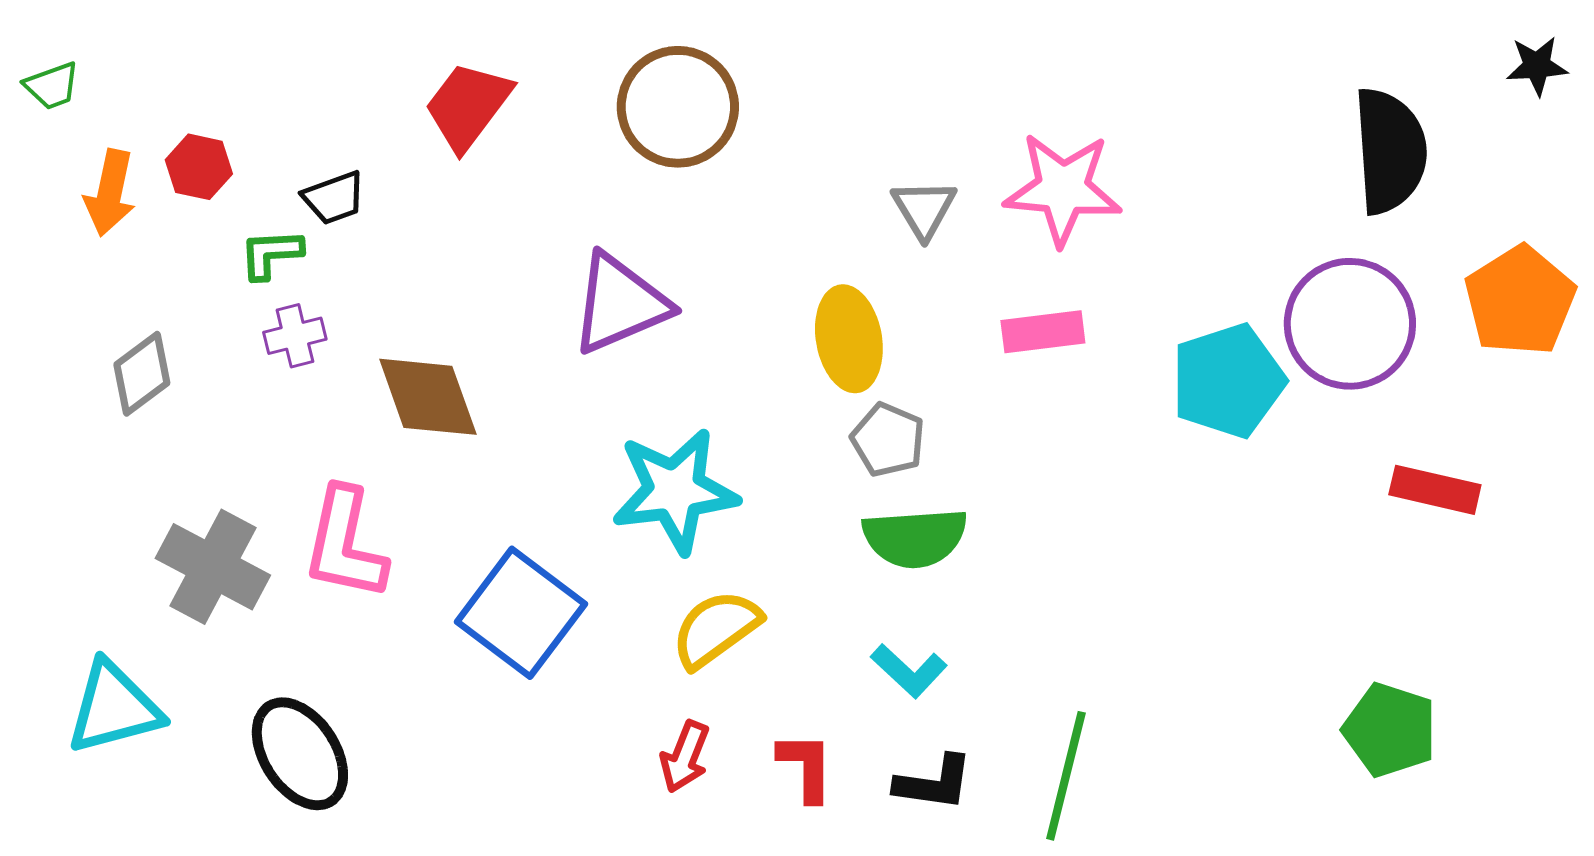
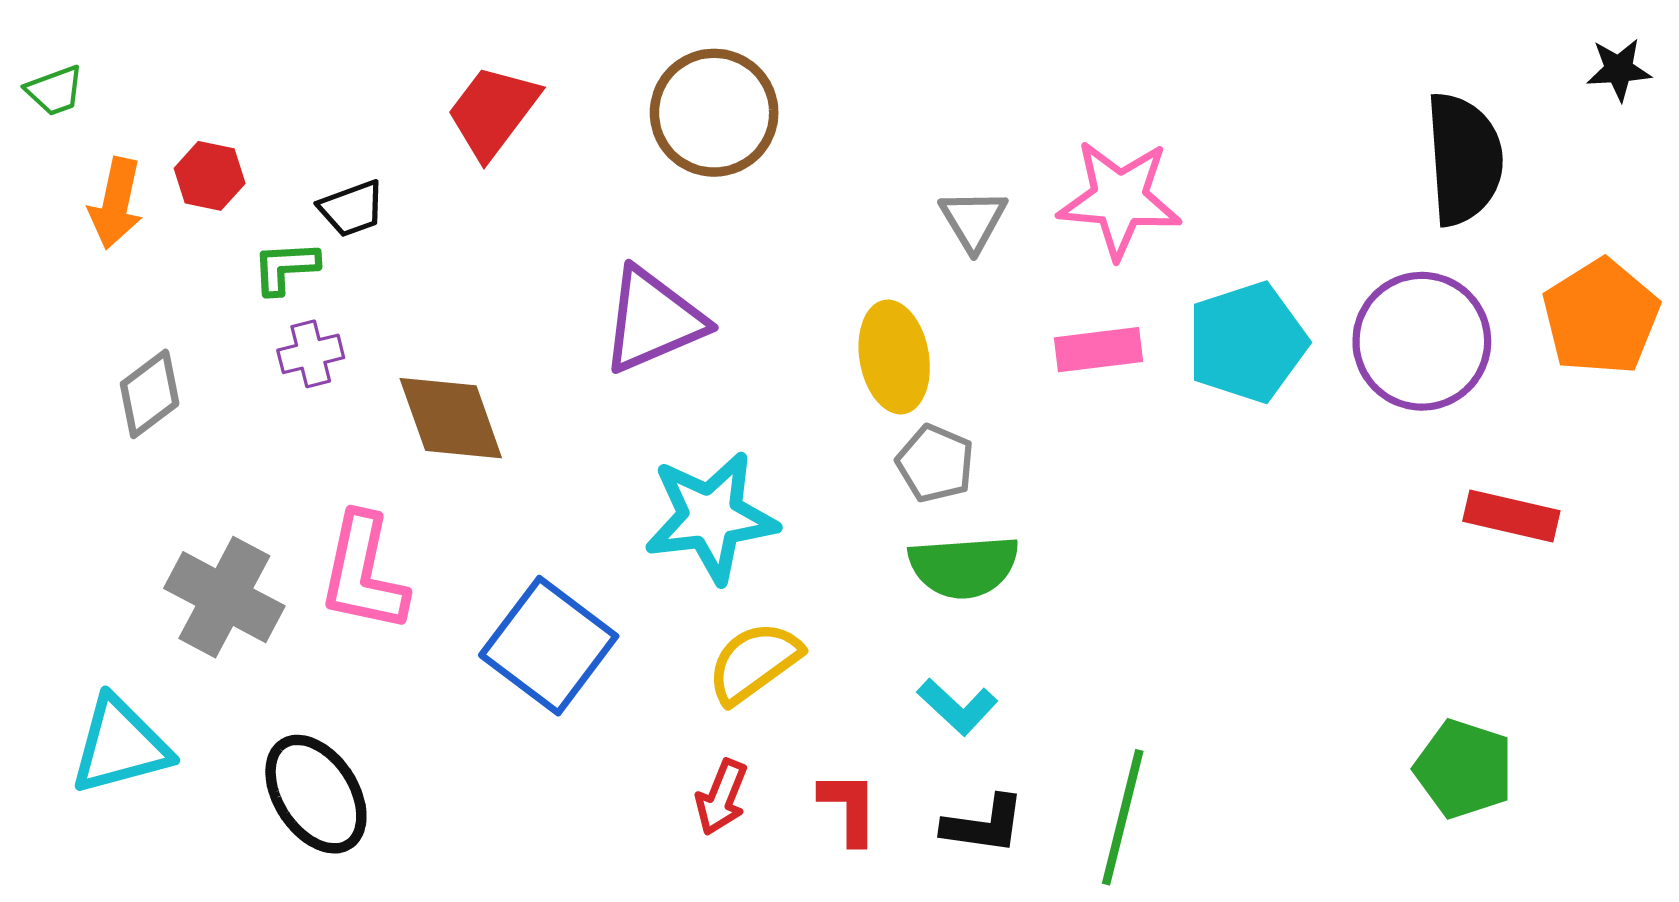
cyan pentagon: (1228, 381) -> (1247, 342), moved

